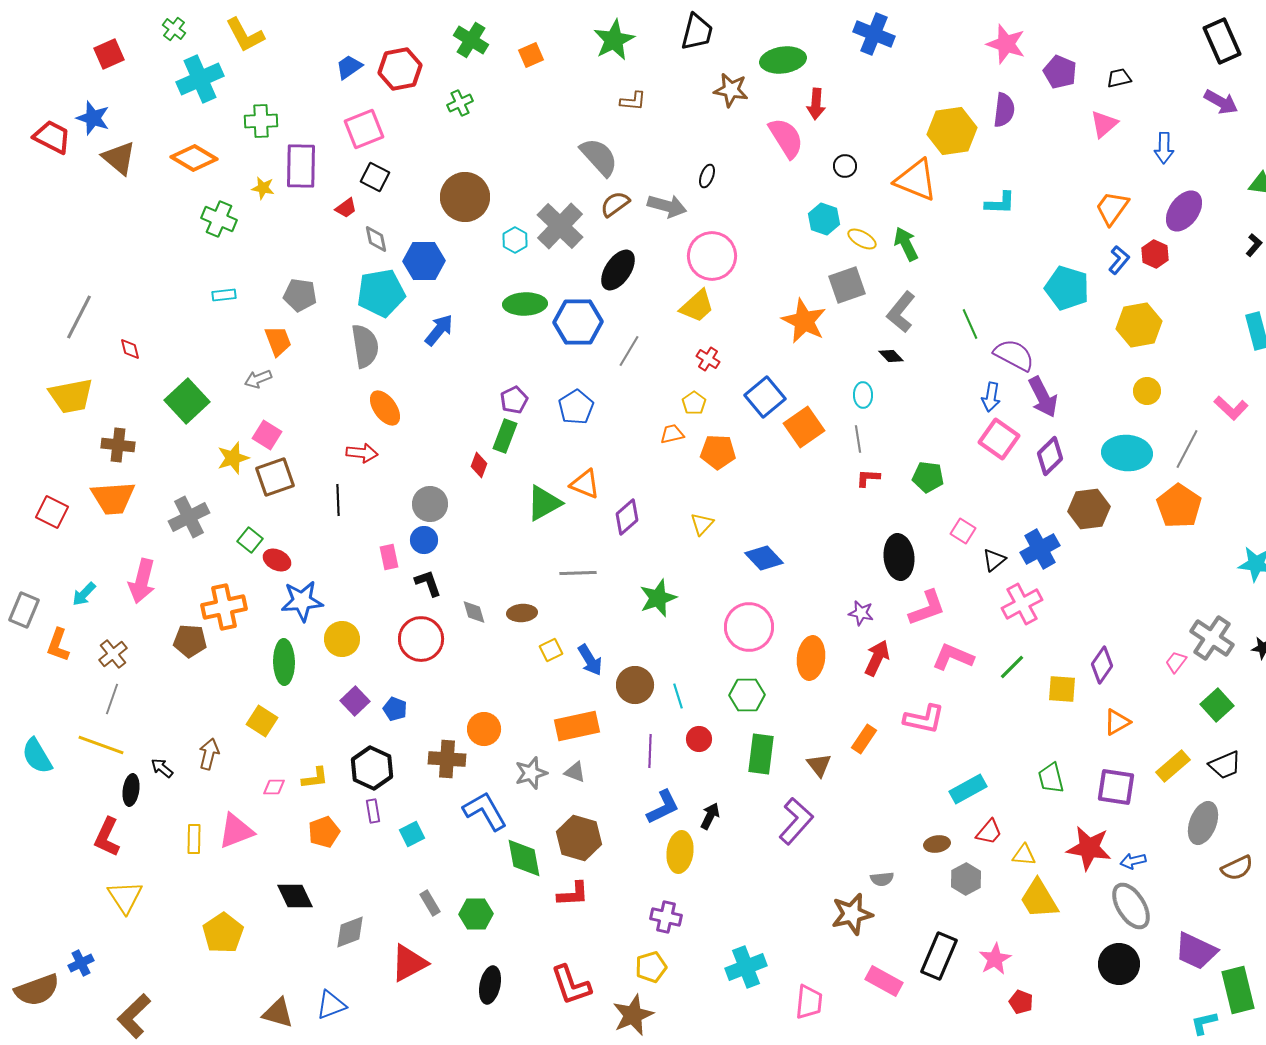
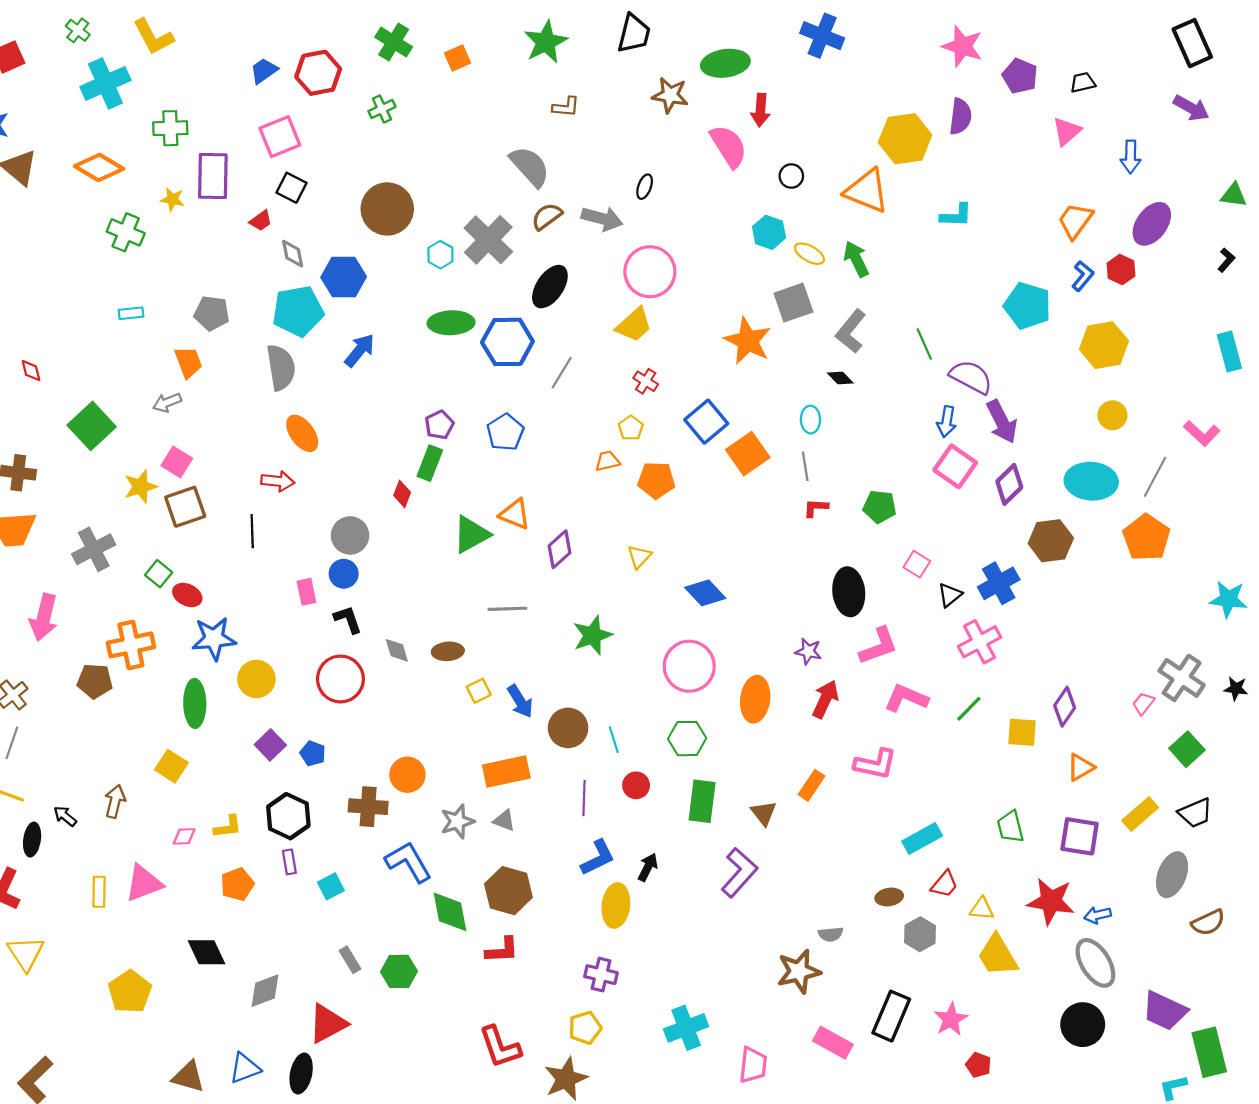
black ellipse: (490, 985) -> (301, 1074), moved

